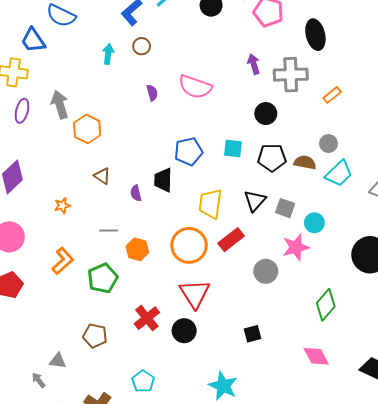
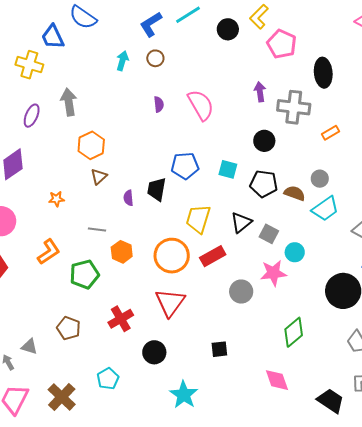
pink semicircle: (195, 87) -> (201, 105), turned -148
purple ellipse: (22, 111) -> (32, 116), moved
orange hexagon: (87, 129) -> (91, 145), moved
brown triangle: (102, 176) -> (99, 177), turned 36
black circle: (184, 331) -> (154, 352), moved

